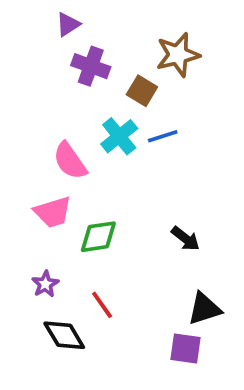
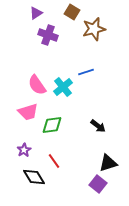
brown square: (142, 91) -> (72, 12), moved
cyan cross: (119, 136) -> (63, 87), moved
purple square: (185, 349) -> (98, 184), turned 30

